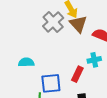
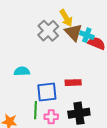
cyan cross: (94, 60) -> (87, 35), moved, turned 32
red rectangle: (77, 74) -> (73, 83), turned 63

